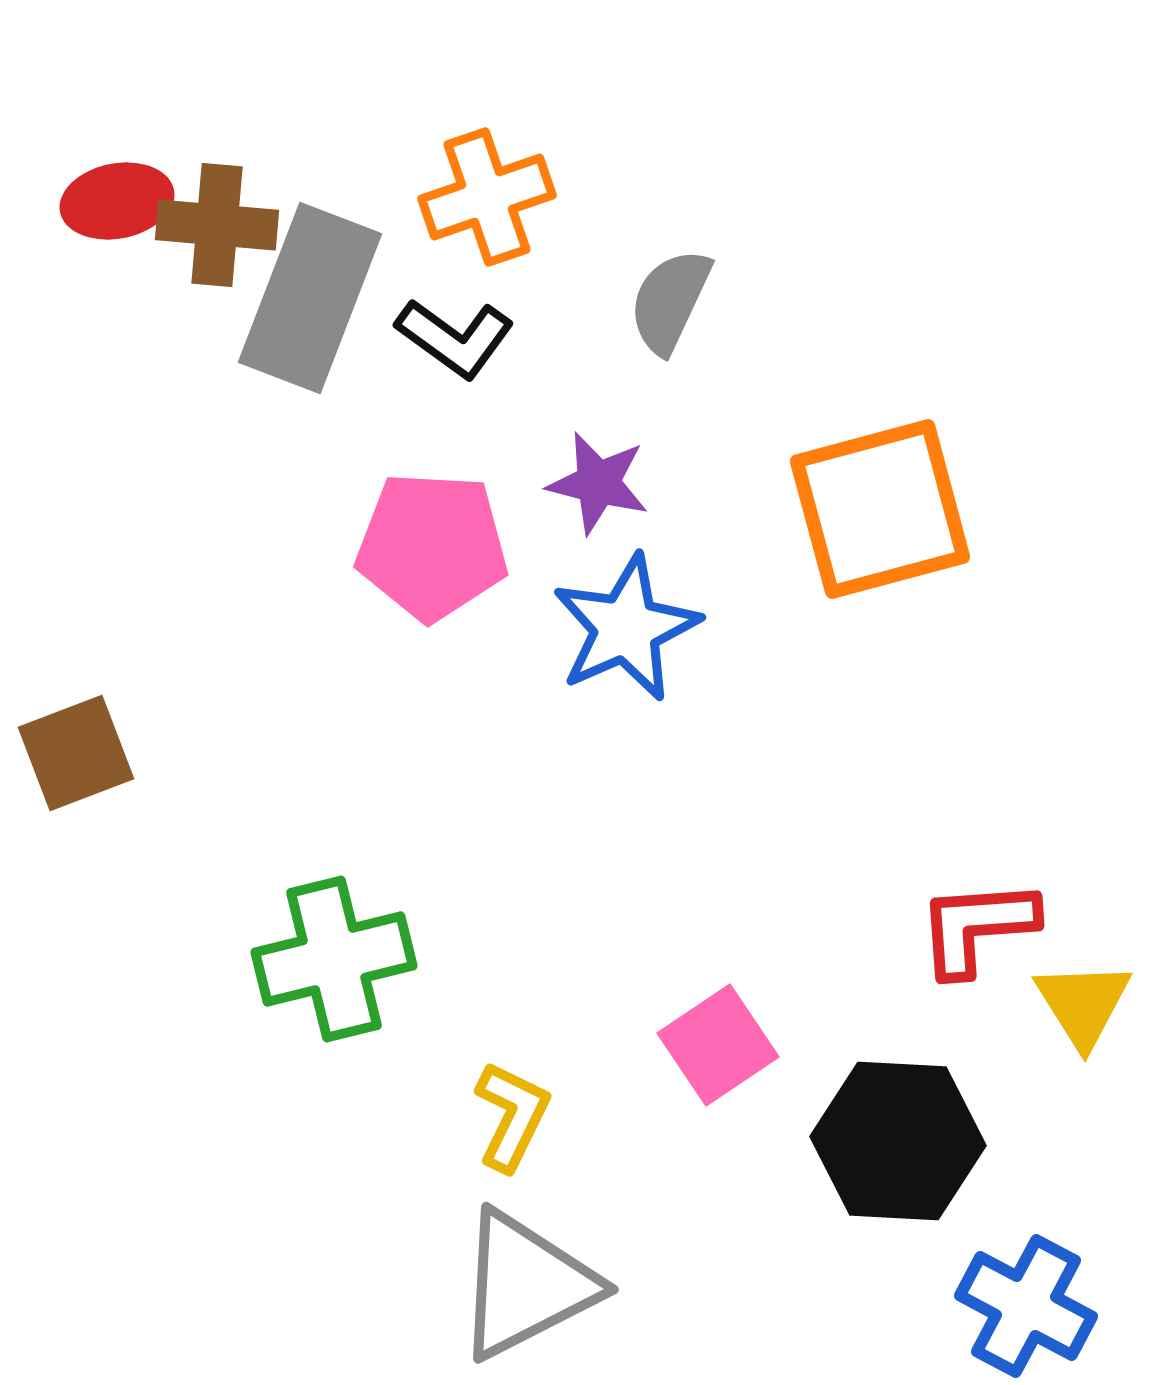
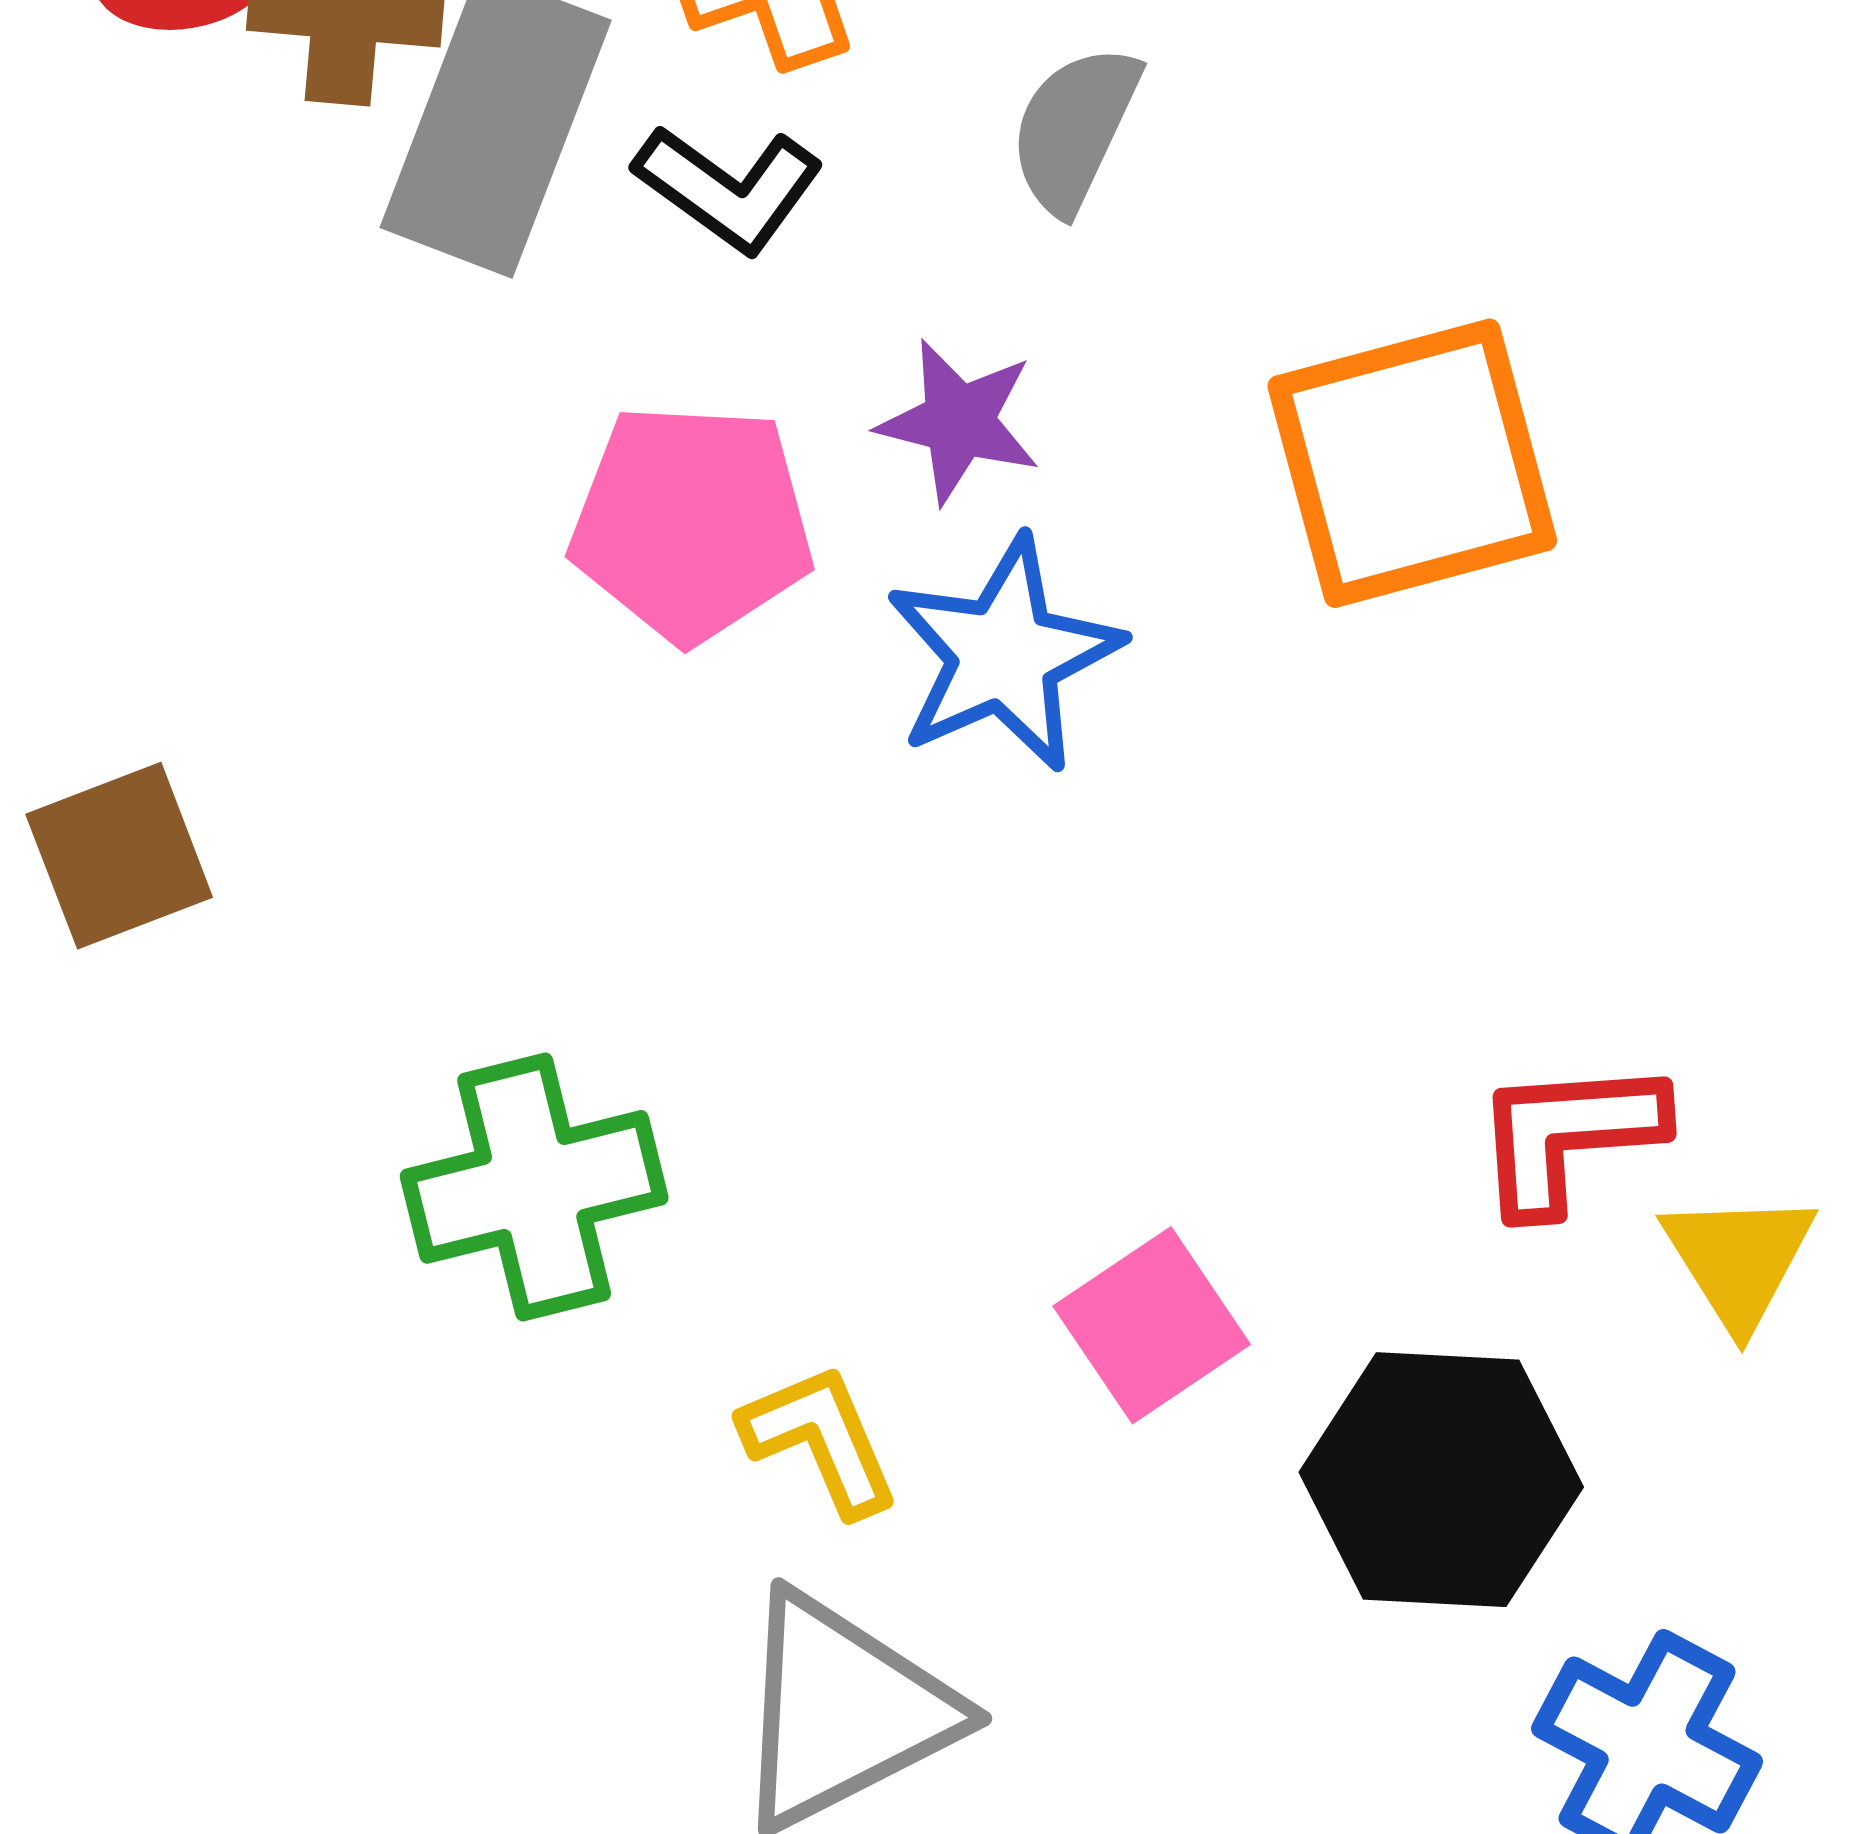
yellow L-shape: (512, 1116) -> (820, 1439), turned -49

